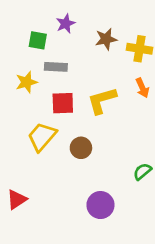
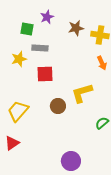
yellow L-shape: (102, 100) -> (82, 93), moved
yellow trapezoid: (42, 137) -> (18, 111), moved
purple circle: (100, 205) -> (71, 161), moved

